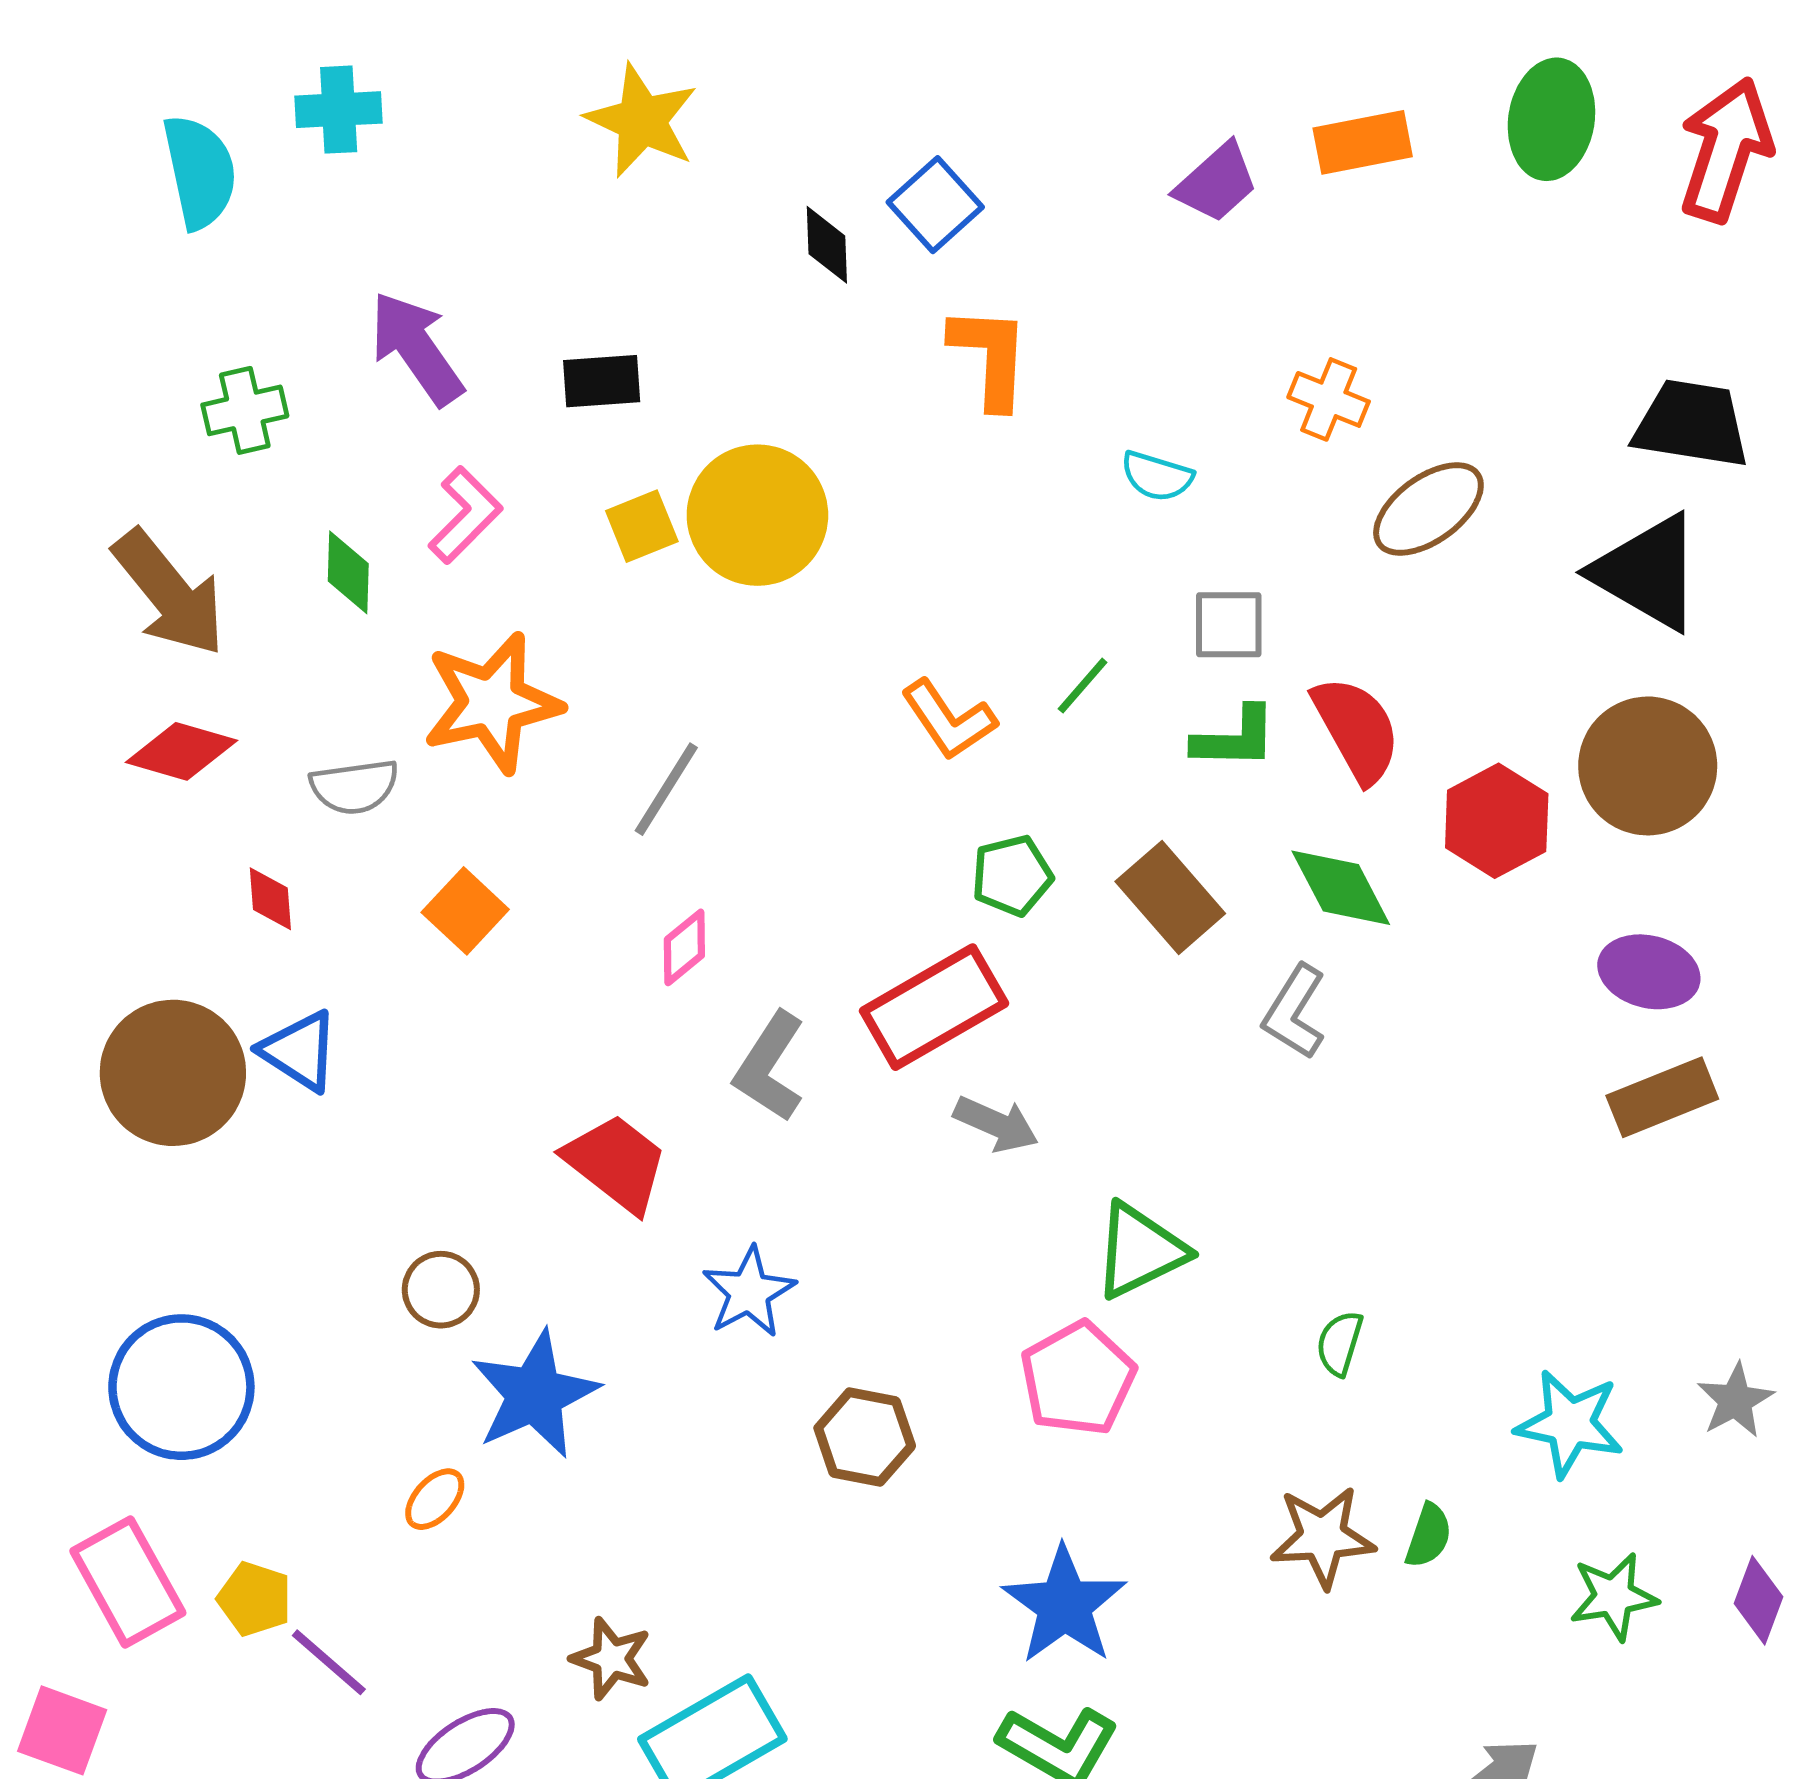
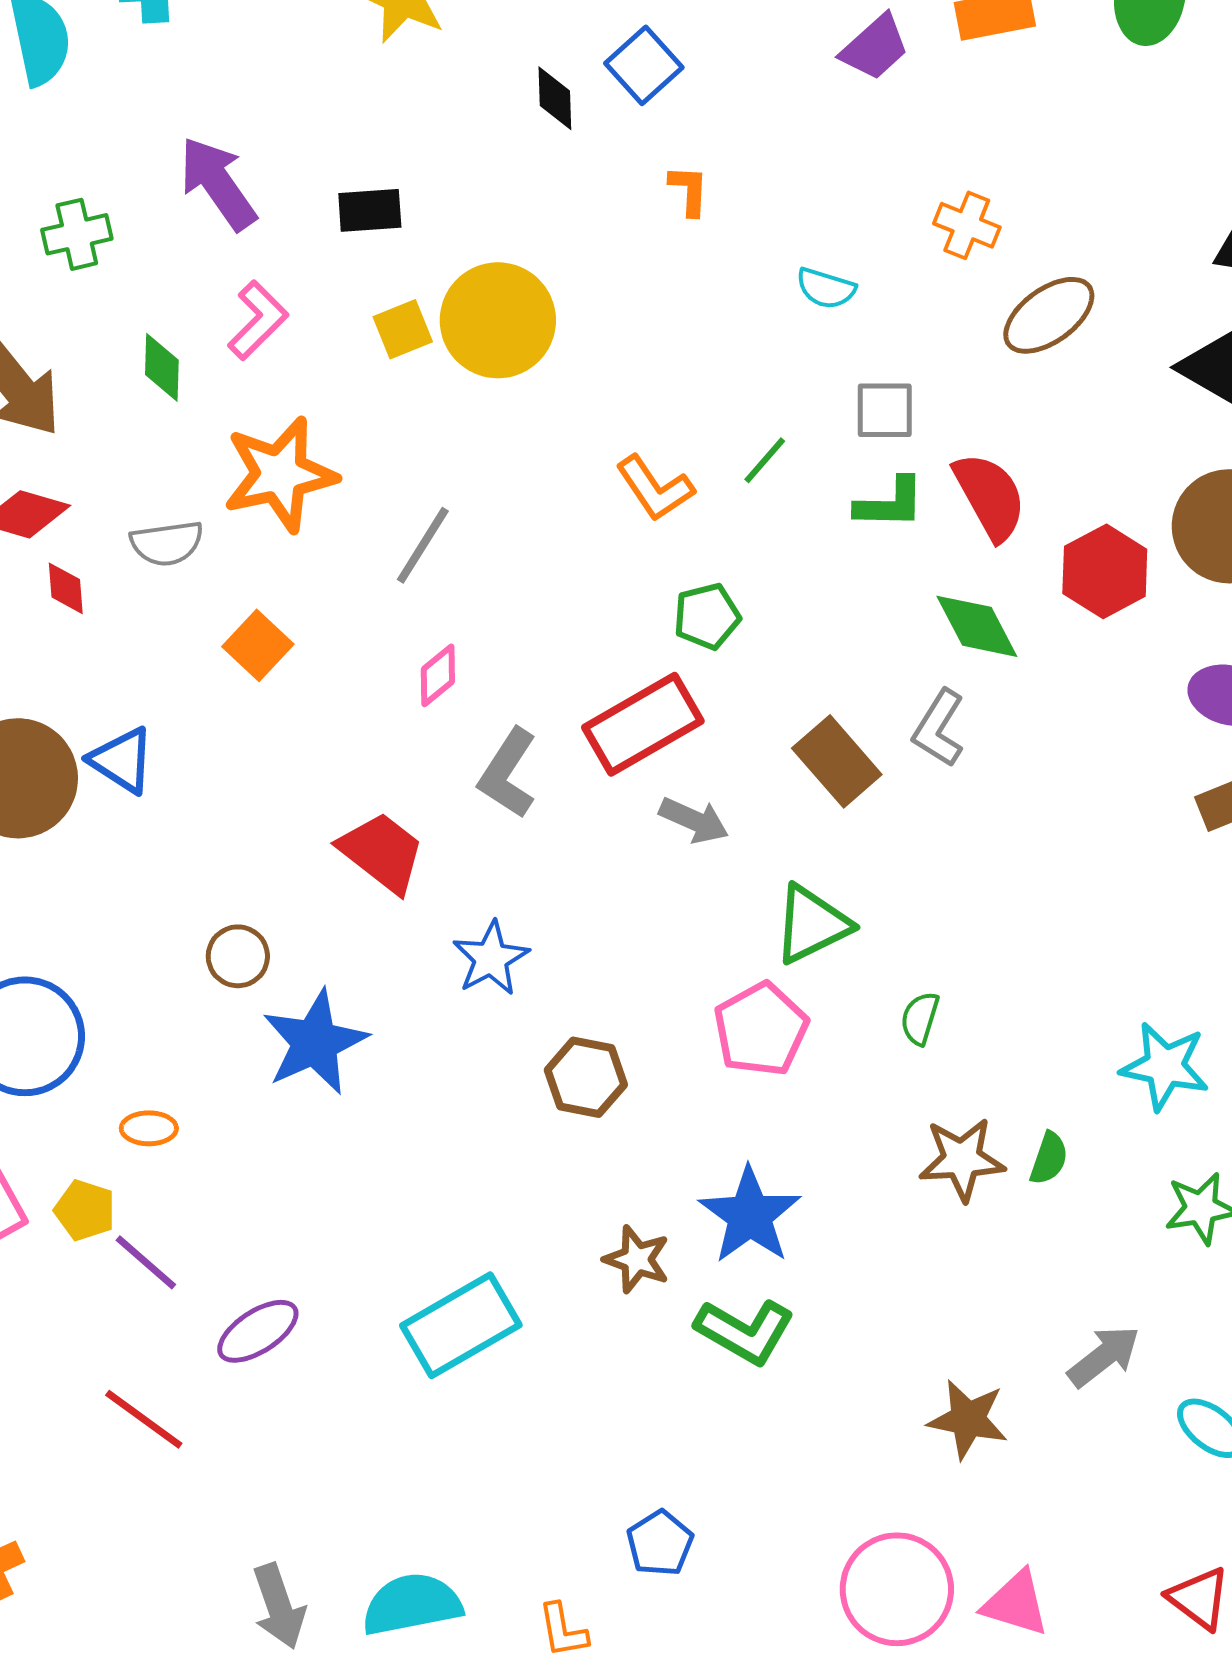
orange L-shape: (990, 357) -> (689, 190), size x0.6
brown rectangle: (1170, 898) -> (837, 761), moved
red diamond: (270, 899) -> (66, 588), moved
green semicircle: (1340, 1343) -> (920, 1018), moved
orange ellipse: (435, 1499) -> (149, 1128), moved, turned 48
brown star: (611, 1659) -> (637, 1259), moved

